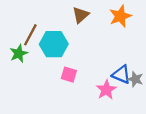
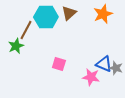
cyan hexagon: (54, 44) -> (46, 17), moved
pink star: (106, 90) -> (91, 77), turned -30

